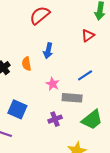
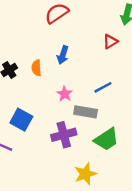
purple cross: (55, 119) -> (64, 135), size x1.5

